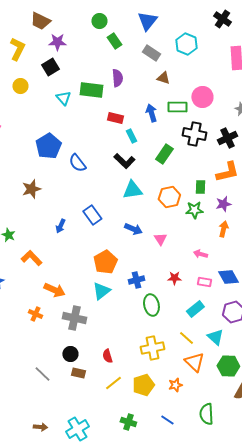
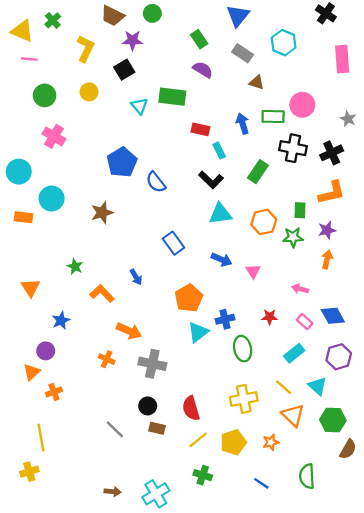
green circle: (99, 21) -> (152, 13), moved
purple semicircle: (117, 78) -> (203, 70), moved, turned -54
blue arrow: (60, 226) -> (136, 277), moved, turned -56
pink rectangle: (204, 282) -> (305, 322), turned 32
cyan triangle: (101, 291) -> (198, 332), moved
red semicircle: (107, 356) -> (191, 408), size x1.5
green cross: (128, 422) -> (203, 475), moved

